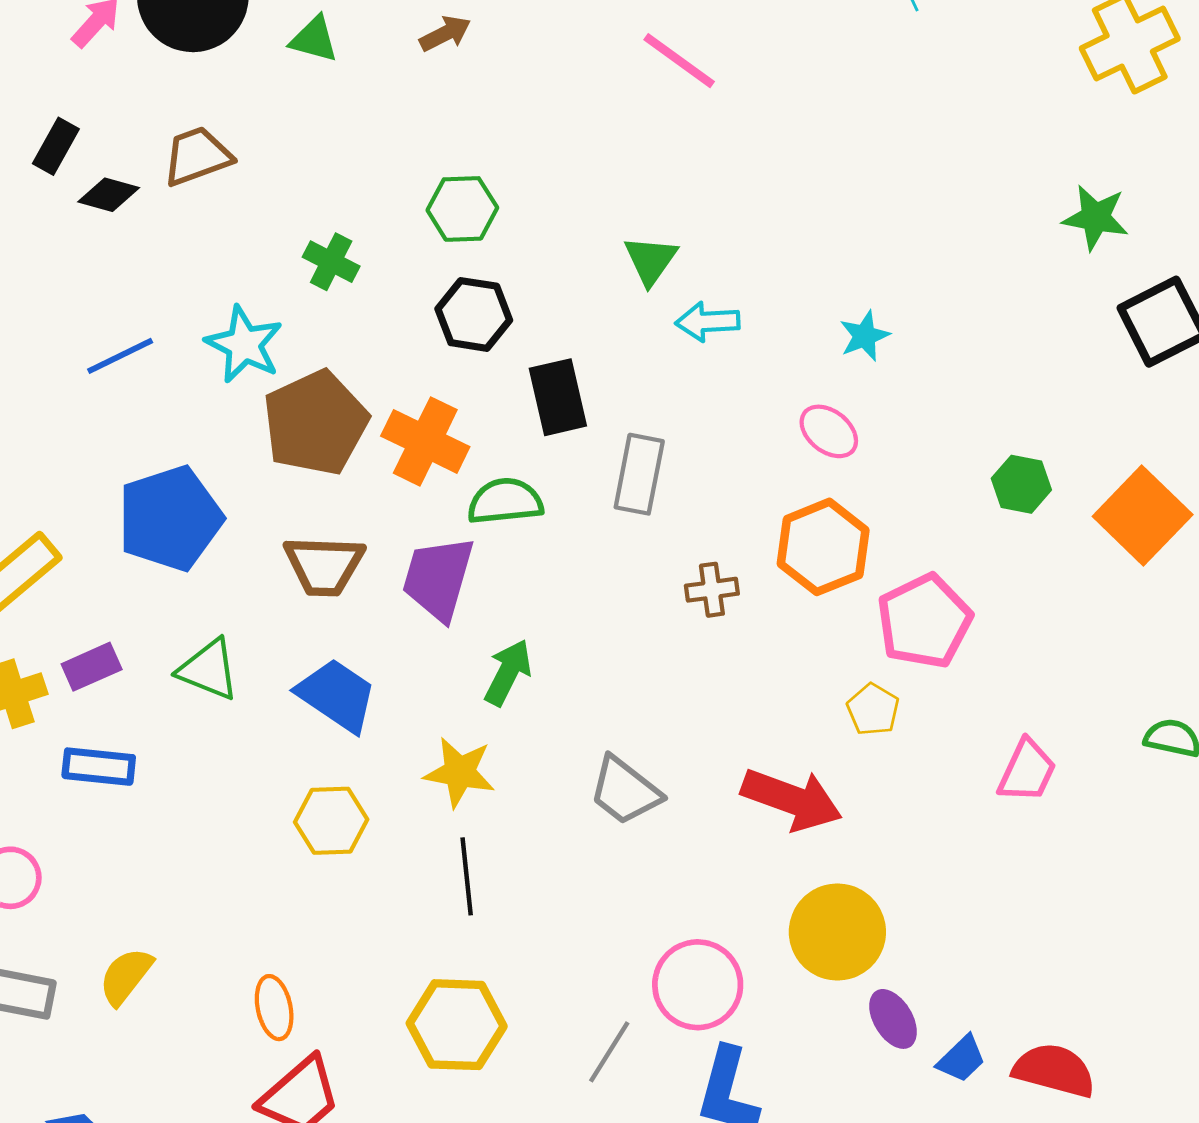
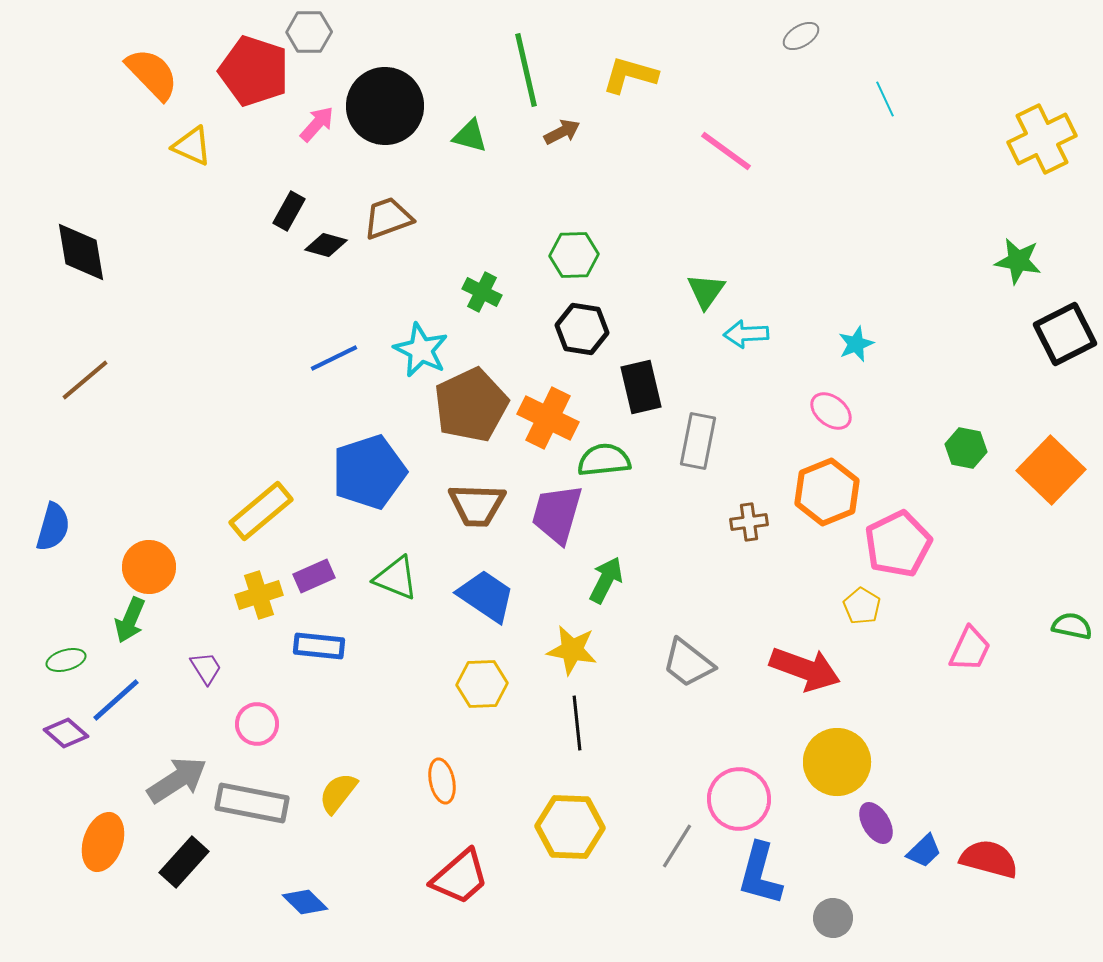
orange ellipse: (274, 1008) -> (442, 781), moved

